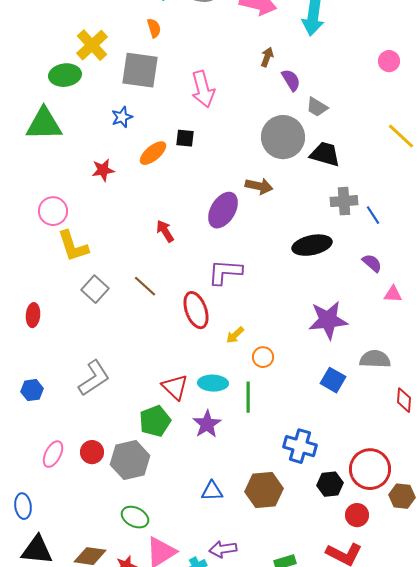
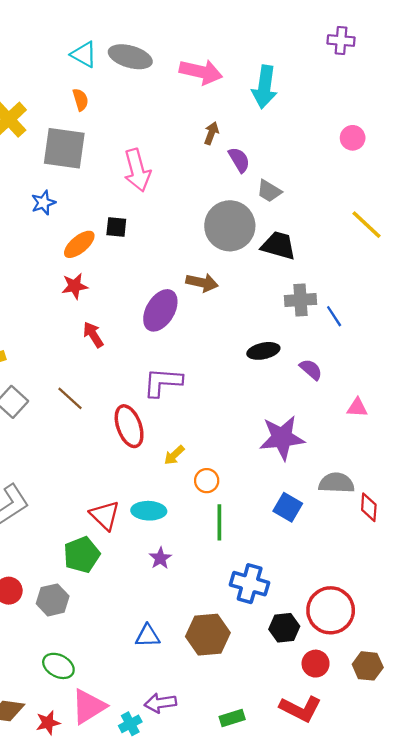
red star: (103, 170) -> (75, 286), moved
black ellipse: (312, 245) -> (263, 351), size x0.7
purple semicircle: (372, 263) -> (311, 369), moved
green line: (248, 397) -> (219, 522), moved
red diamond: (404, 400) -> (369, 507), moved
purple star: (207, 424) -> (160, 558), moved, size x0.7
gray hexagon: (130, 460) -> (53, 600), size x0.7
brown hexagon: (402, 496) -> (368, 666), moved

